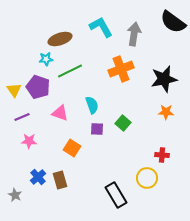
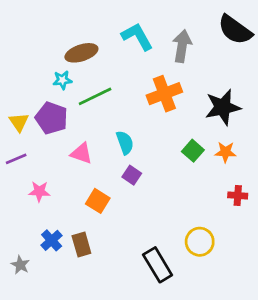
purple line: (22, 117) -> (16, 159), moved
green square: (123, 123) -> (193, 151), moved
purple square: (97, 129) -> (132, 175), turned 32
red cross: (162, 155) -> (238, 196), moved

